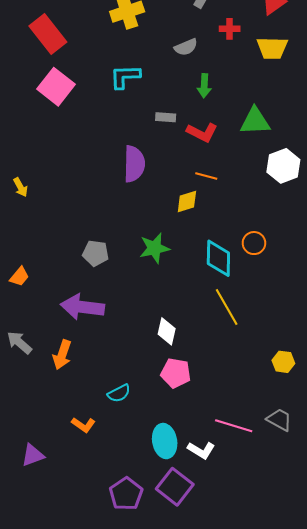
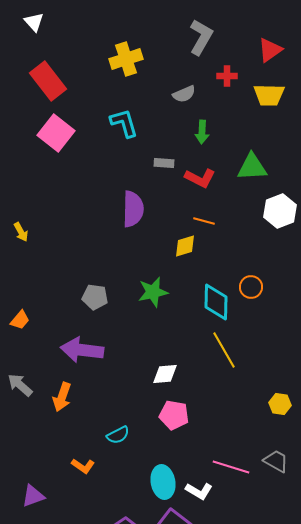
cyan L-shape: (125, 77) -> (124, 123), turned 76
white diamond: (167, 331) -> (165, 374), turned 72

